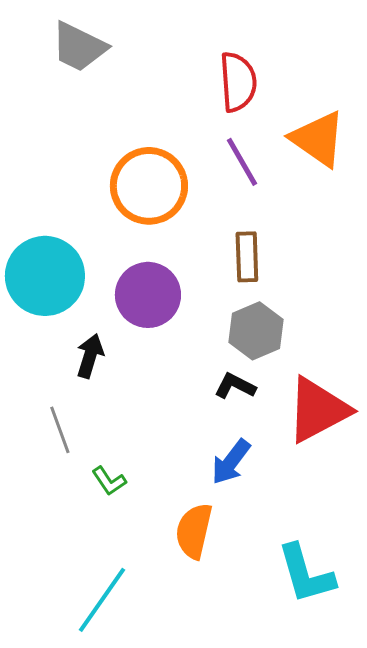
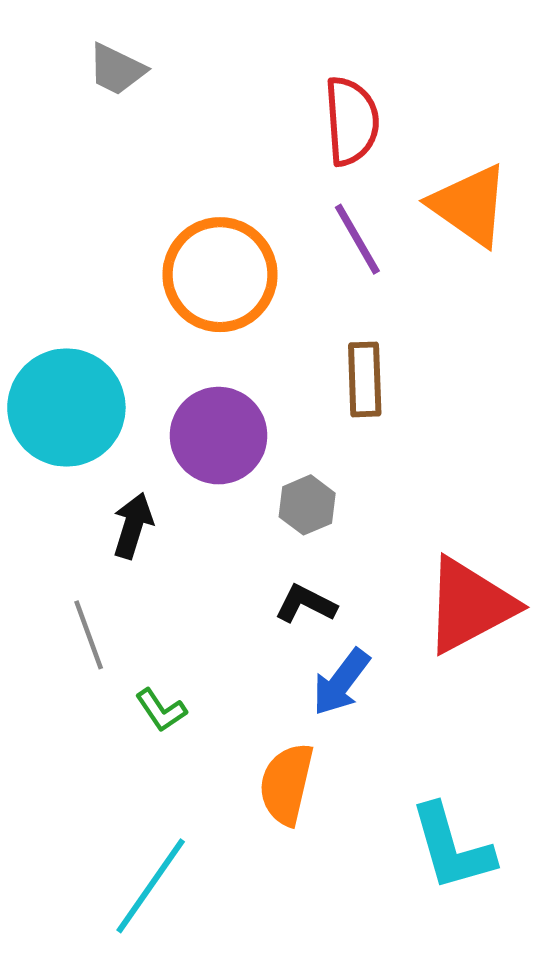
gray trapezoid: (79, 47) -> (117, 69), size x0.7
gray hexagon: (256, 331) -> (307, 505), moved, size x0.7
black L-shape: (235, 386) -> (306, 604), moved

